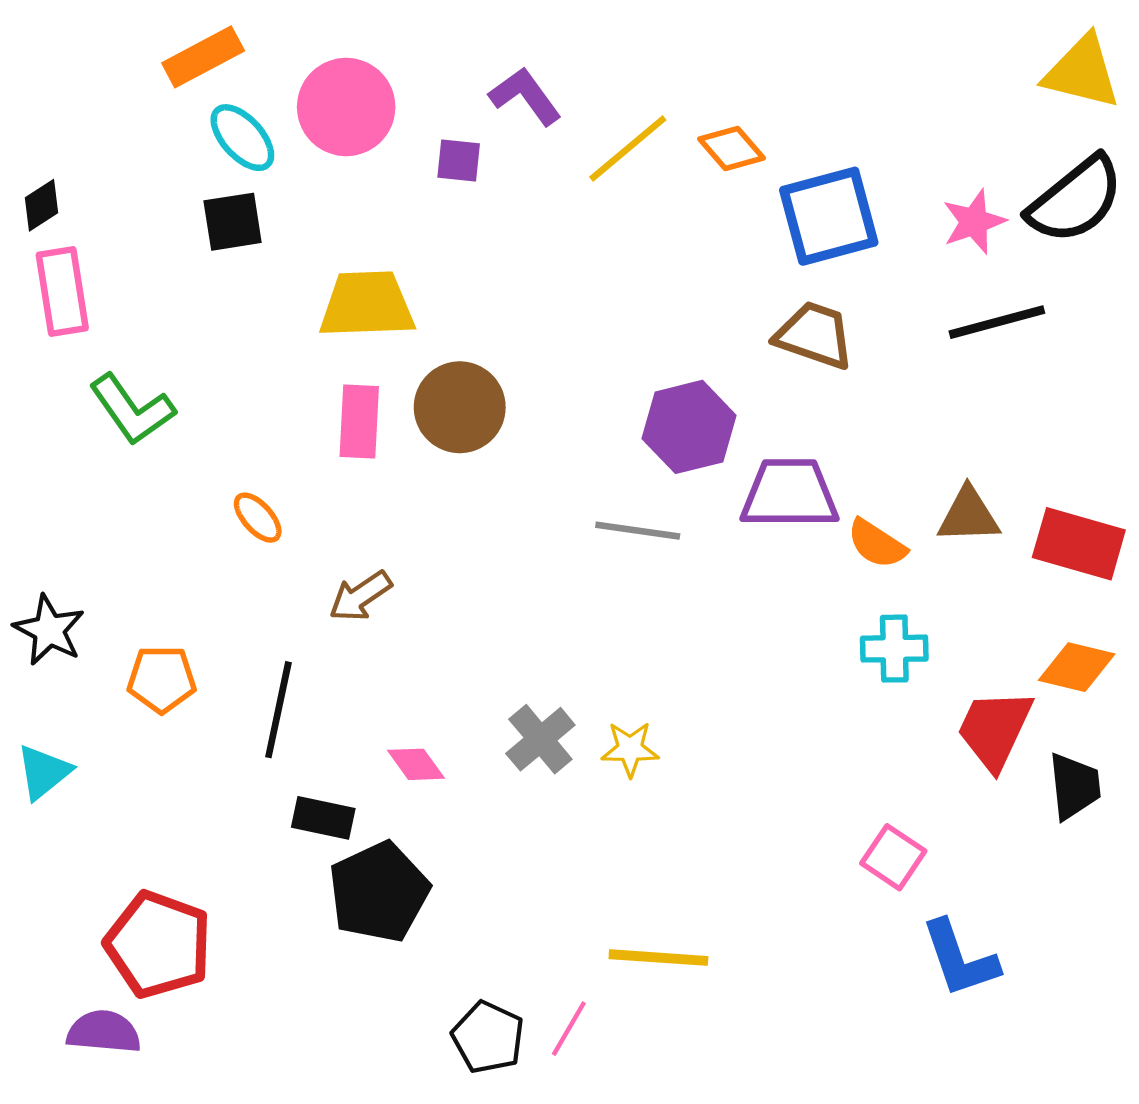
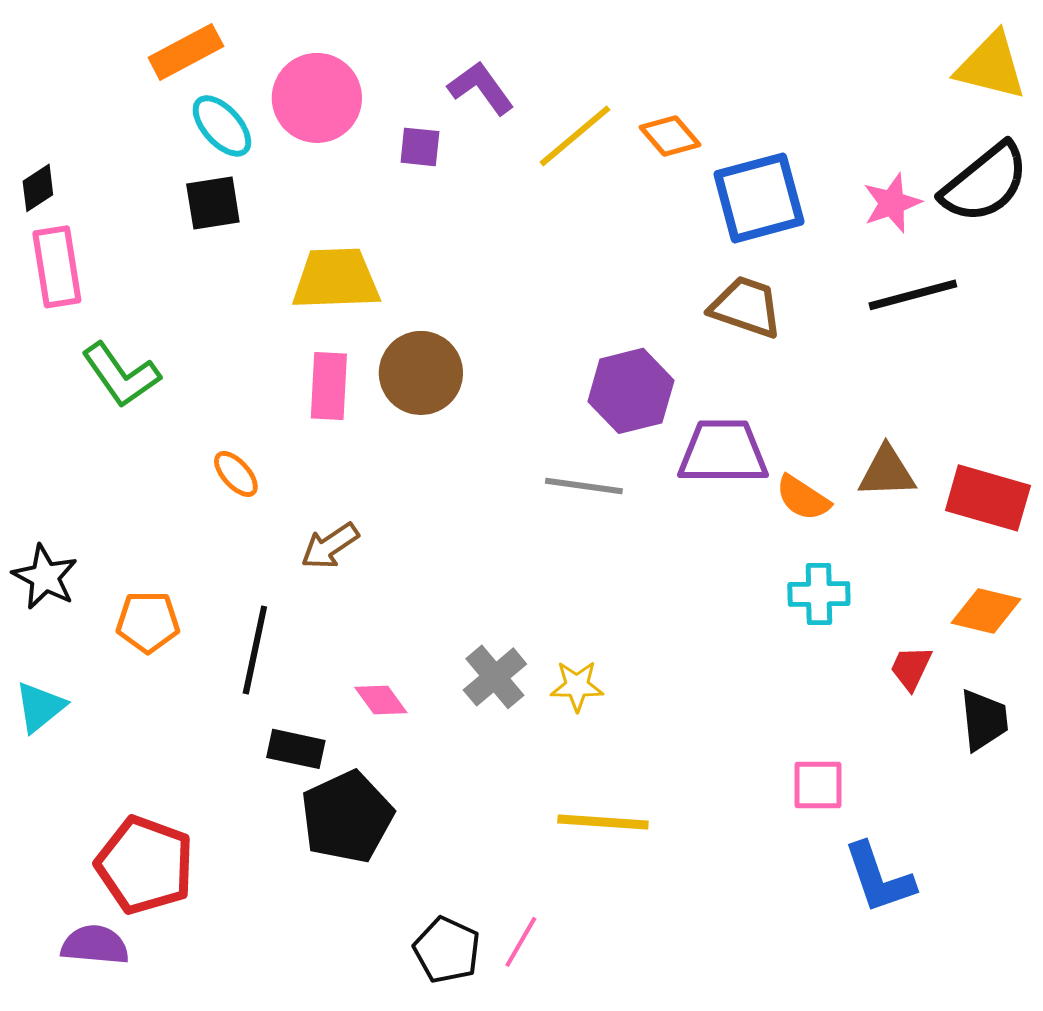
red trapezoid: (995, 729) -> (911, 668), size x0.6
pink square: (893, 857) -> (818, 785), turned -34
yellow line: (658, 958) -> (603, 822), moved

